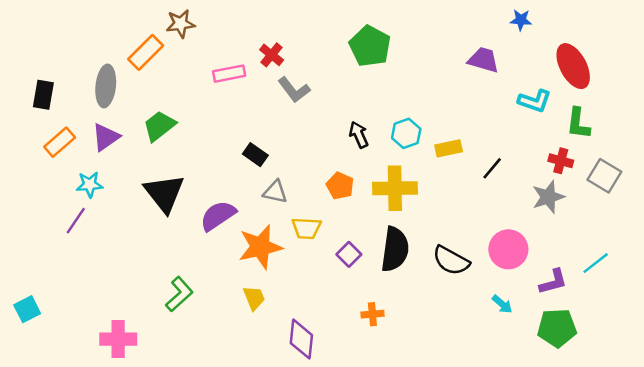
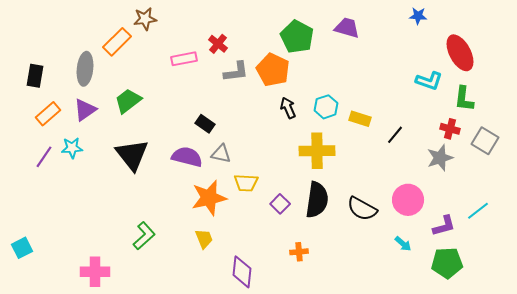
purple trapezoid: (483, 60) -> (347, 28), moved
gray L-shape: (294, 90) -> (236, 72), turned -60
yellow rectangle: (449, 148) -> (360, 119), turned 30
orange pentagon: (340, 186) -> (273, 70), moved, size x1.5
purple semicircle: (218, 216) -> (187, 157), moved, turned 48
purple line: (76, 221) -> (44, 157), moved

